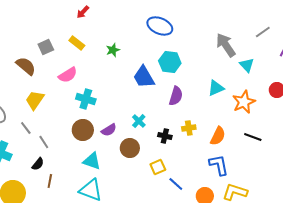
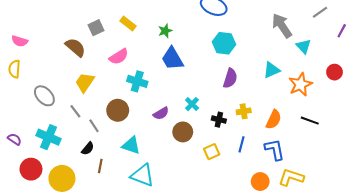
blue trapezoid: (144, 77) -> (172, 59), moved
brown circle: (83, 130) -> (118, 110), moved
cyan triangle: (92, 161) -> (131, 145), moved
blue line: (176, 184) -> (242, 144), moved, turned 63

